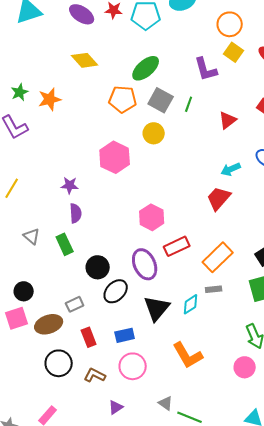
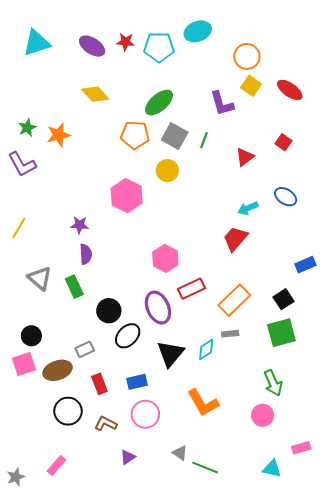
gray triangle: (32, 236) -> (40, 278), size x1.4

